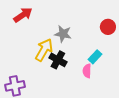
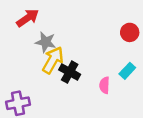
gray star: (63, 34) -> (46, 42), moved
cyan rectangle: (95, 57) -> (127, 71), moved

